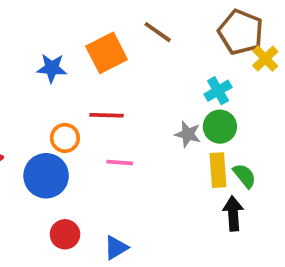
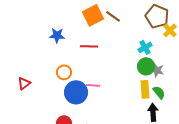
orange square: (107, 53) -> (93, 15), moved
red line: (107, 115) -> (89, 46), moved
gray star: (188, 134) -> (157, 70), moved
blue circle: (46, 176) -> (76, 92), moved

